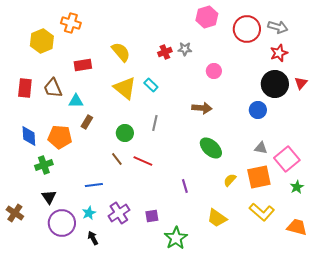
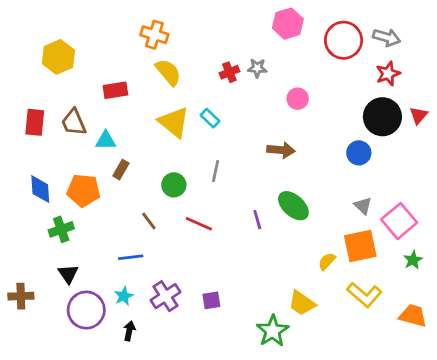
orange cross: (71, 23) -> (154, 35), moved
gray triangle: (261, 148) -> (363, 206), turned 32
brown line: (117, 159) -> (149, 221), moved
yellow semicircle: (230, 180) -> (327, 261), moved
purple line: (185, 186) -> (257, 220), moved
brown cross: (15, 213) -> (21, 296), turned -36
black arrow: (93, 238) -> (129, 331), turned 40
green star: (176, 238) -> (273, 331), moved

